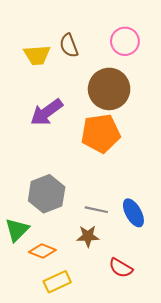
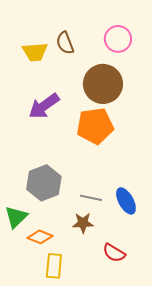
yellow rectangle: (57, 282) -> (54, 266), turned -60

